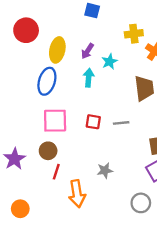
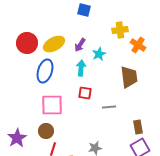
red circle: (26, 30) -> (27, 43), moved
yellow ellipse: (57, 50) -> (54, 44), turned 50
red square: (93, 122) -> (85, 93), moved

